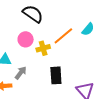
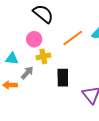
yellow cross: (43, 48) -> (43, 56), moved

